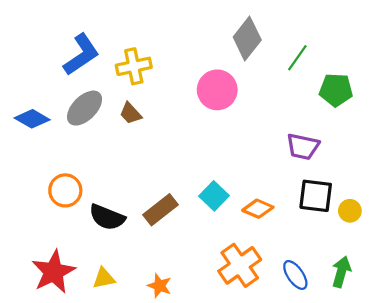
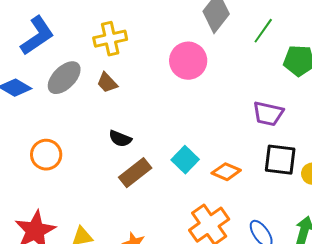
blue L-shape: (81, 55) -> (37, 36), moved
black semicircle: (107, 217) -> (120, 139), moved, size x0.7

